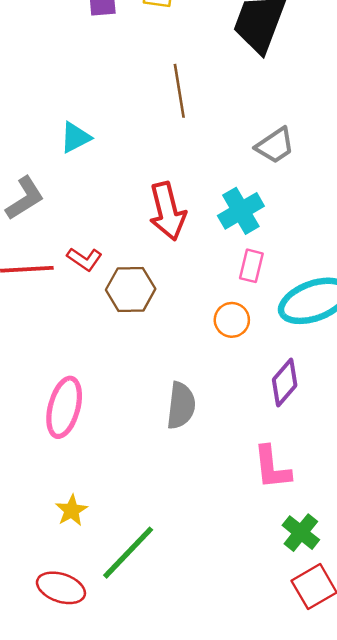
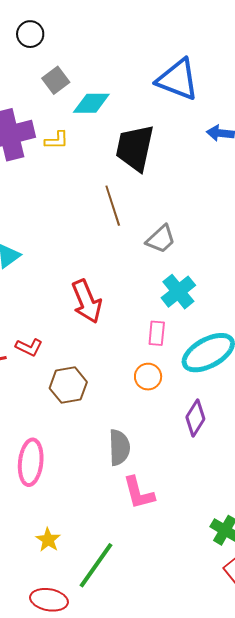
brown line: (179, 91) -> (113, 206), moved
cyan cross: (241, 211) -> (178, 292), moved
brown hexagon: (131, 289) -> (68, 385), moved
pink L-shape: (272, 468) -> (139, 493), moved

